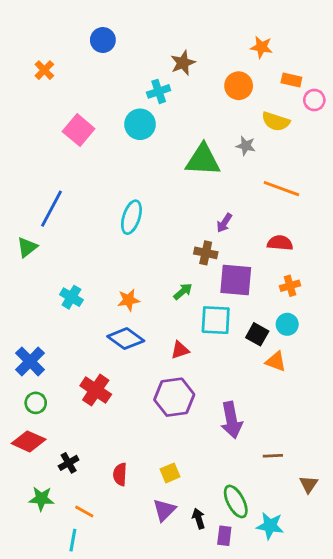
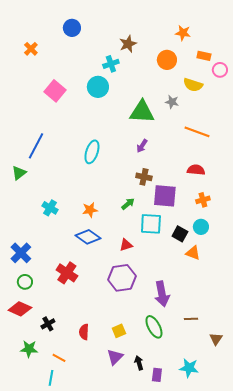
purple arrow: (224, 223) -> (142, 146), moved
green ellipse: (236, 501) -> (154, 327), moved

